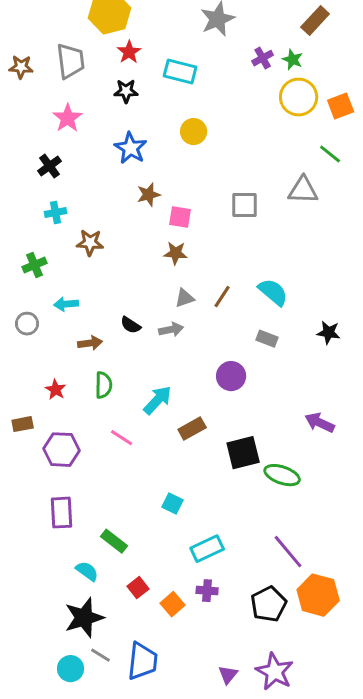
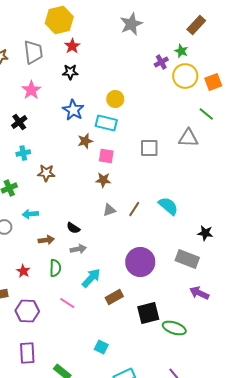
purple cross: (263, 58) -> (161, 62), moved
cyan rectangle: (180, 72) -> (106, 123), moved
gray arrow: (171, 330) -> (78, 249), moved
gray rectangle: (267, 339) -> (187, 259), moved, size x1.6
purple circle: (231, 376) -> (140, 262), size x1.5

